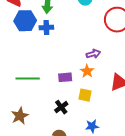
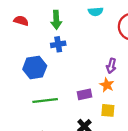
blue hexagon: (25, 21) -> (35, 68), moved
purple arrow: (93, 54) -> (111, 66), turned 128

